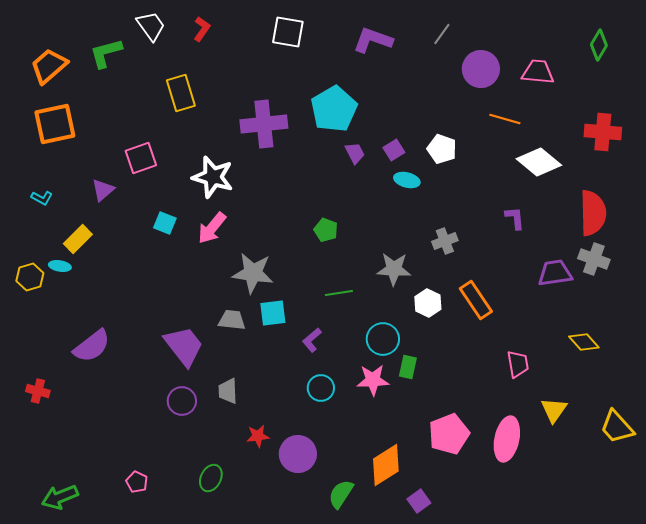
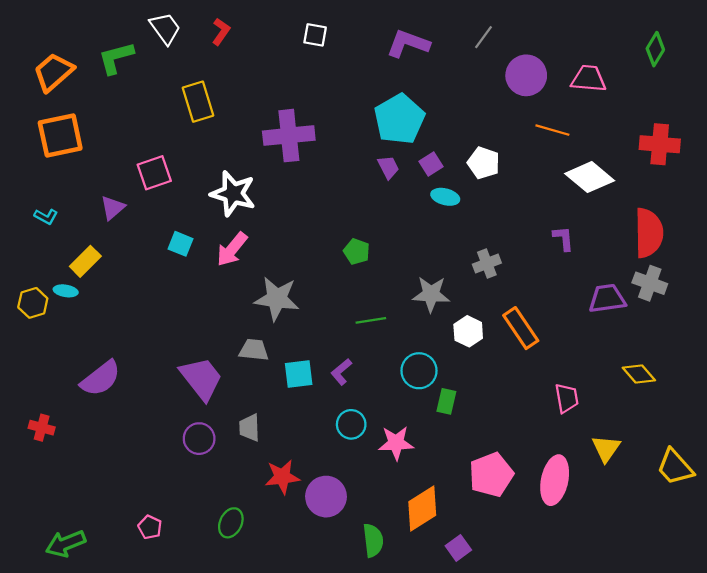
white square: (288, 32) -> (315, 35), size x0.7
cyan pentagon: (334, 109) -> (399, 119), moved
cyan square: (273, 313) -> (299, 374), moved
pink star: (373, 380) -> (396, 443), moved
red star: (258, 436) -> (282, 477), size x1.4
green semicircle: (341, 494) -> (373, 540), turned 140

